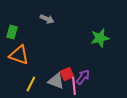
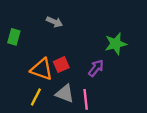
orange triangle: (19, 55) -> (42, 69), moved
red square: (67, 74) -> (61, 65), moved
purple arrow: (83, 77) -> (96, 68), moved

